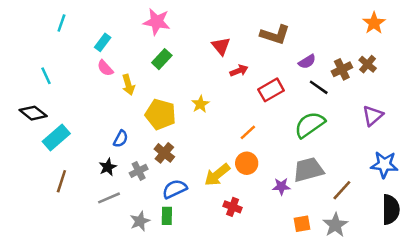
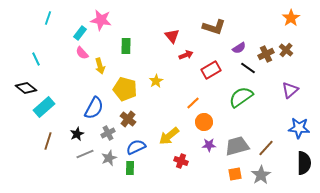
pink star: (157, 22) -> (101, 20), moved
green rectangle: (162, 59) -> (126, 46), turned -42
blue semicircle: (121, 139) -> (94, 108), size x1.6
orange circle: (247, 163) -> (204, 122), moved
black star: (108, 167) -> (77, 134), moved
gray trapezoid: (308, 170) -> (237, 146), moved
purple star: (281, 186) -> (209, 145), moved
gray star: (140, 221) -> (109, 158), moved

